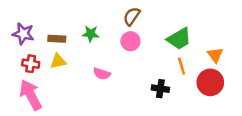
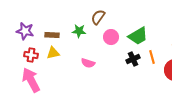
brown semicircle: (132, 16) -> (98, 17), moved
green trapezoid: (179, 39) -> (138, 36), moved
black cross: (160, 89) -> (133, 59), moved, turned -32

